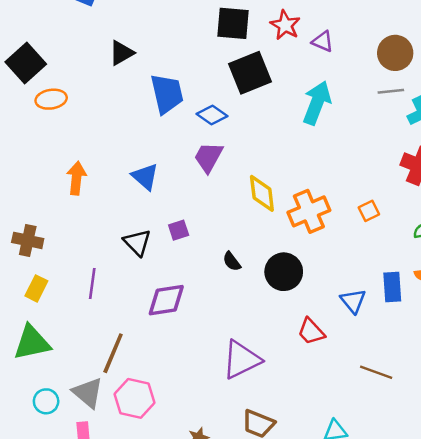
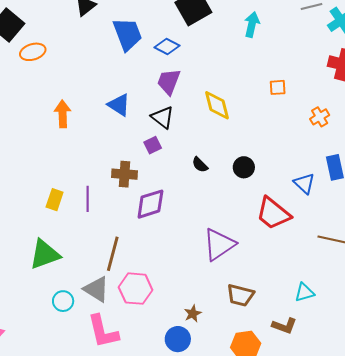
cyan arrow: (317, 103) -> (252, 24), size x0.7
orange cross: (309, 211) -> (320, 117), moved, size x0.6
orange square: (369, 211) -> (278, 87), moved, turned 30
brown cross: (28, 240) -> (125, 174), moved
black triangle: (137, 243) -> (163, 117), moved
black circle: (284, 272) -> (244, 167), size x0.7
yellow rectangle: (36, 288) -> (55, 200), moved
red trapezoid: (311, 332) -> (273, 213), size x1.5

